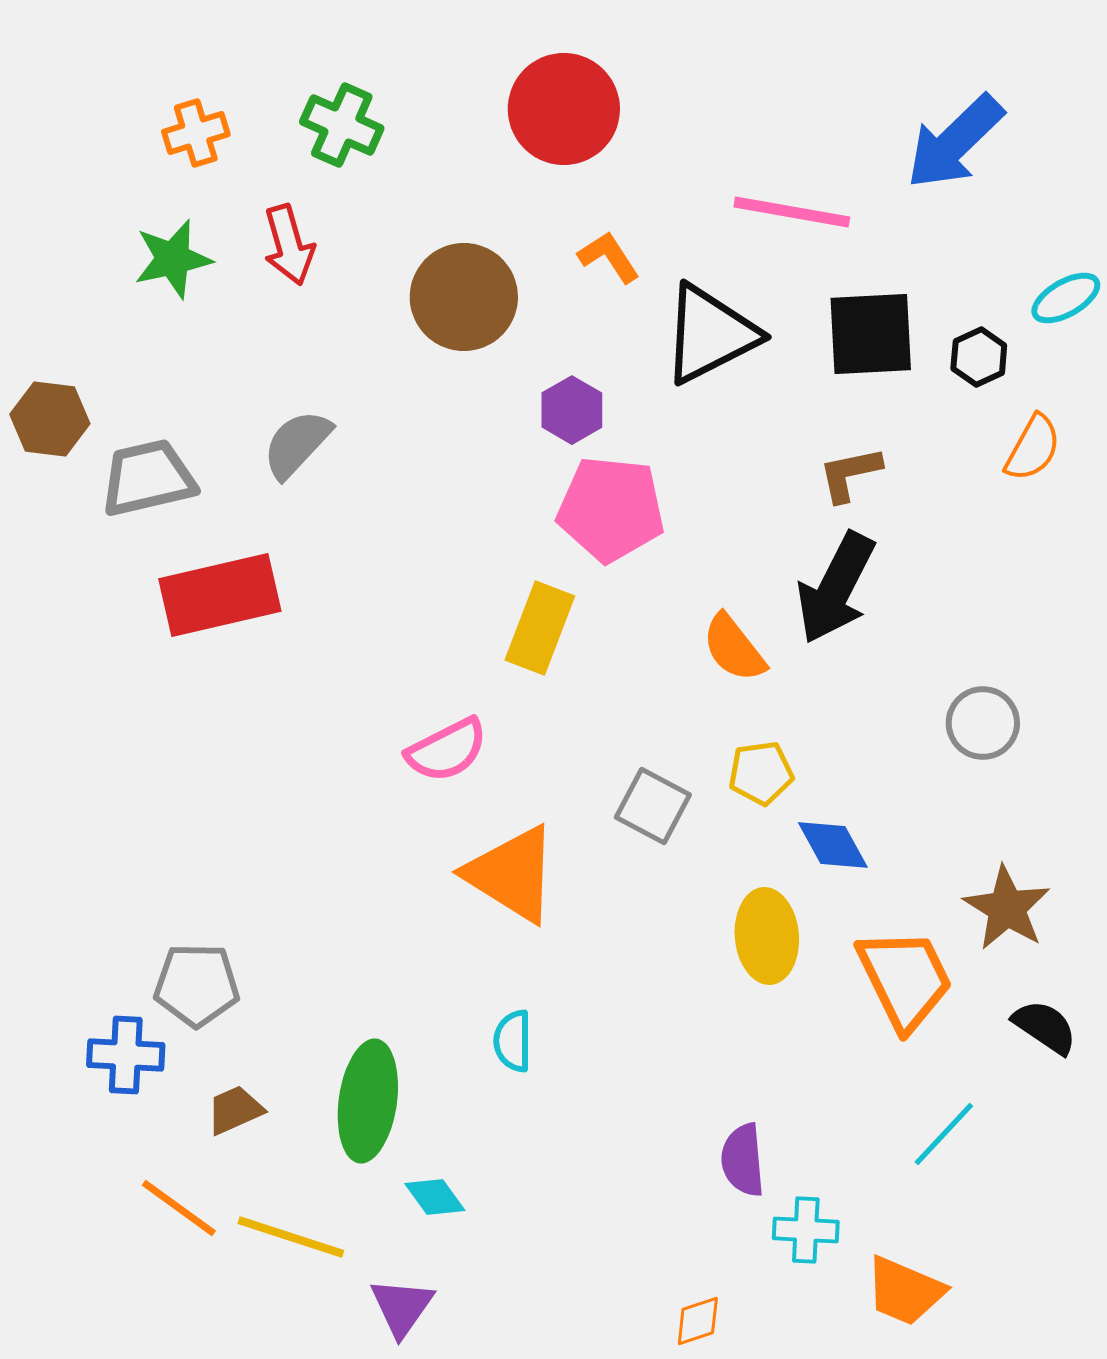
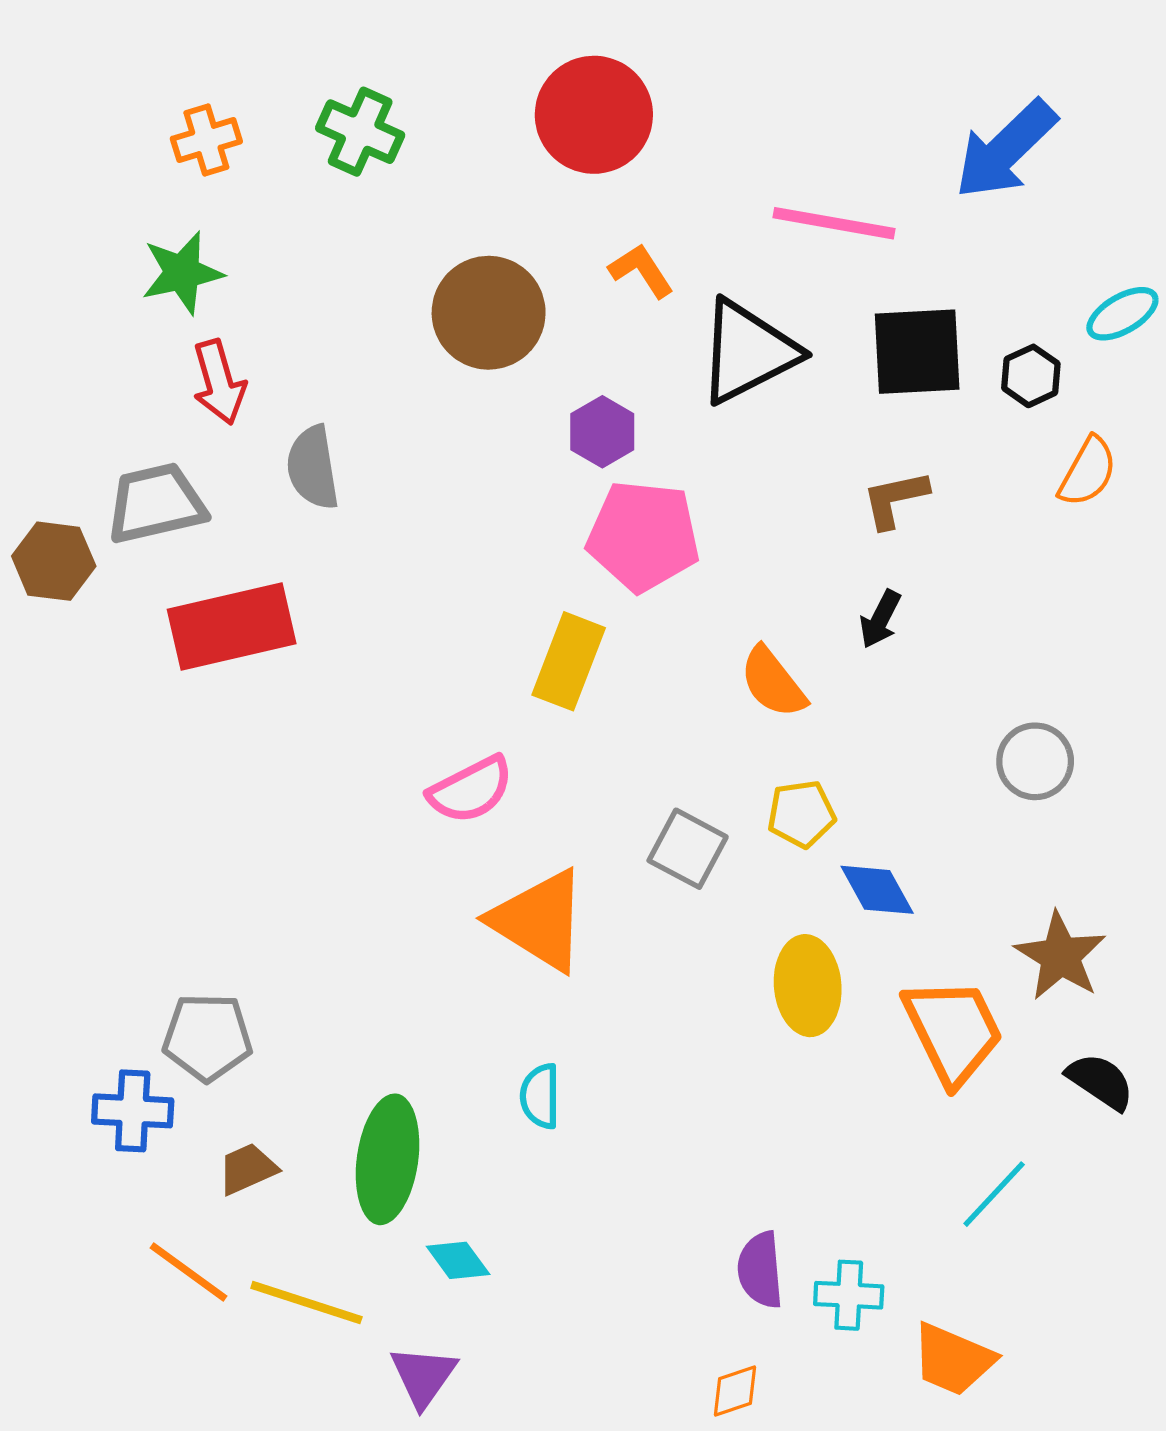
red arrow: (289, 245) -> (219, 382), moved
brown hexagon: (50, 419) -> (54, 561), moved
gray semicircle: (297, 444) -> (313, 468), turned -52
black arrow: (836, 588) -> (880, 619), size x0.5
purple semicircle: (743, 1160) -> (760, 1270), moved

